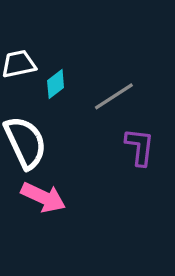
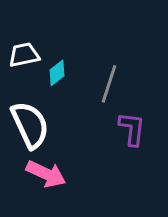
gray line: (114, 96) -> (109, 84), turned -39

